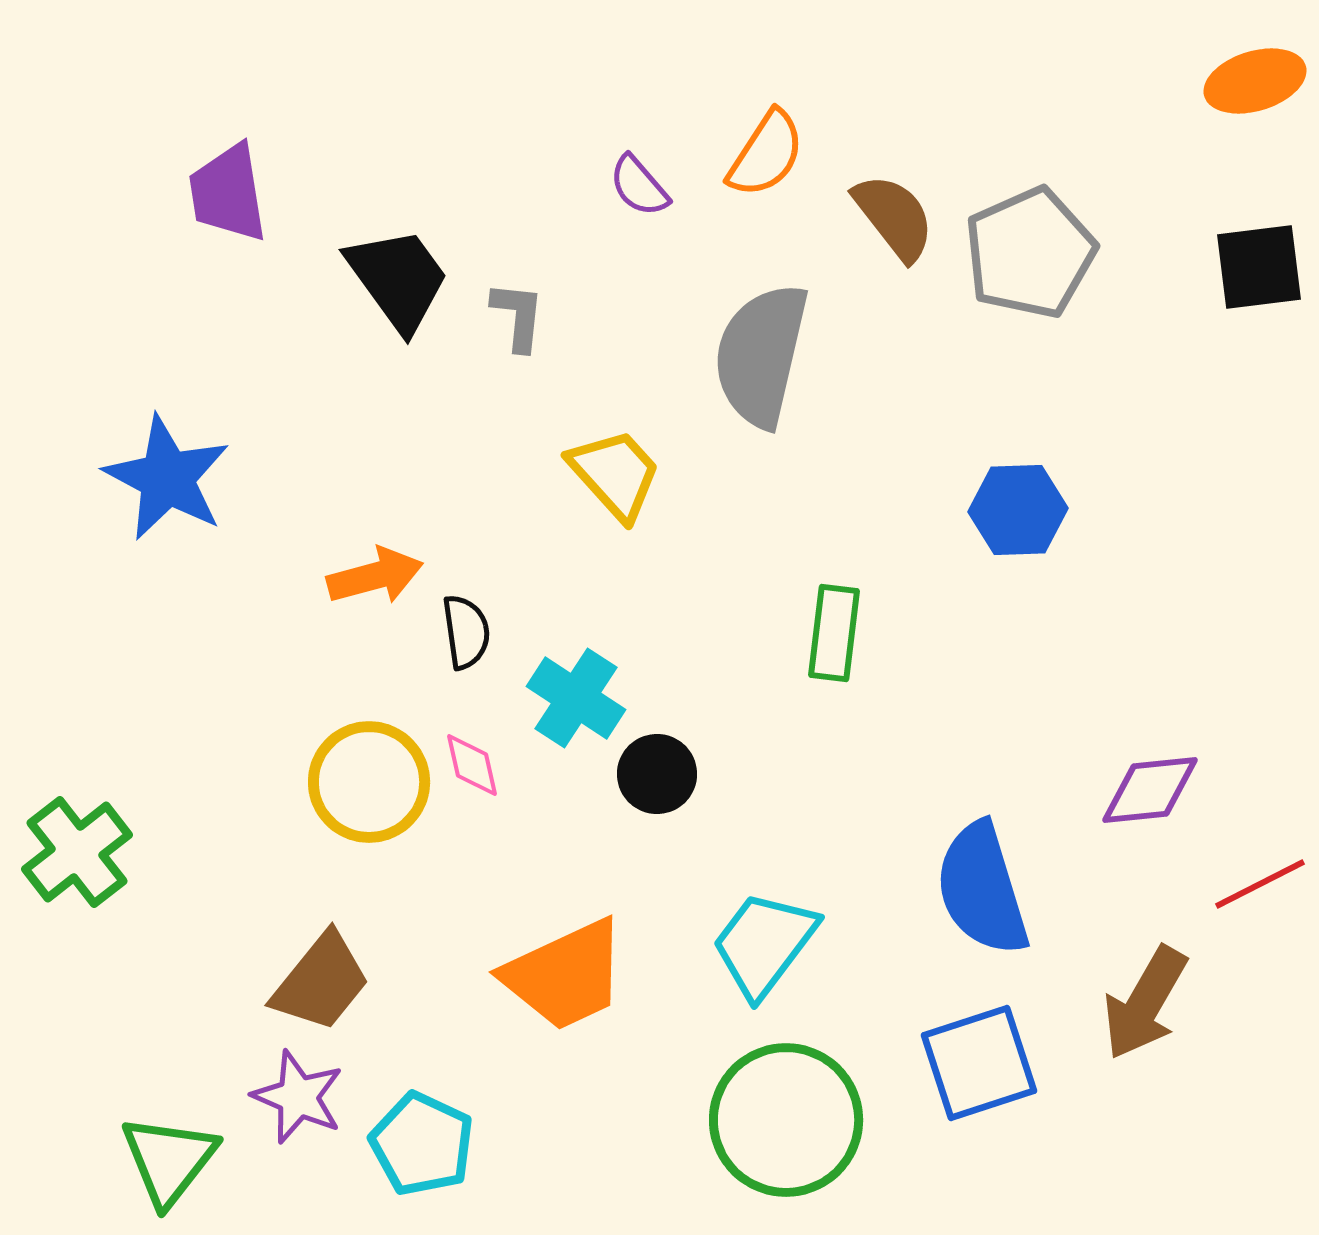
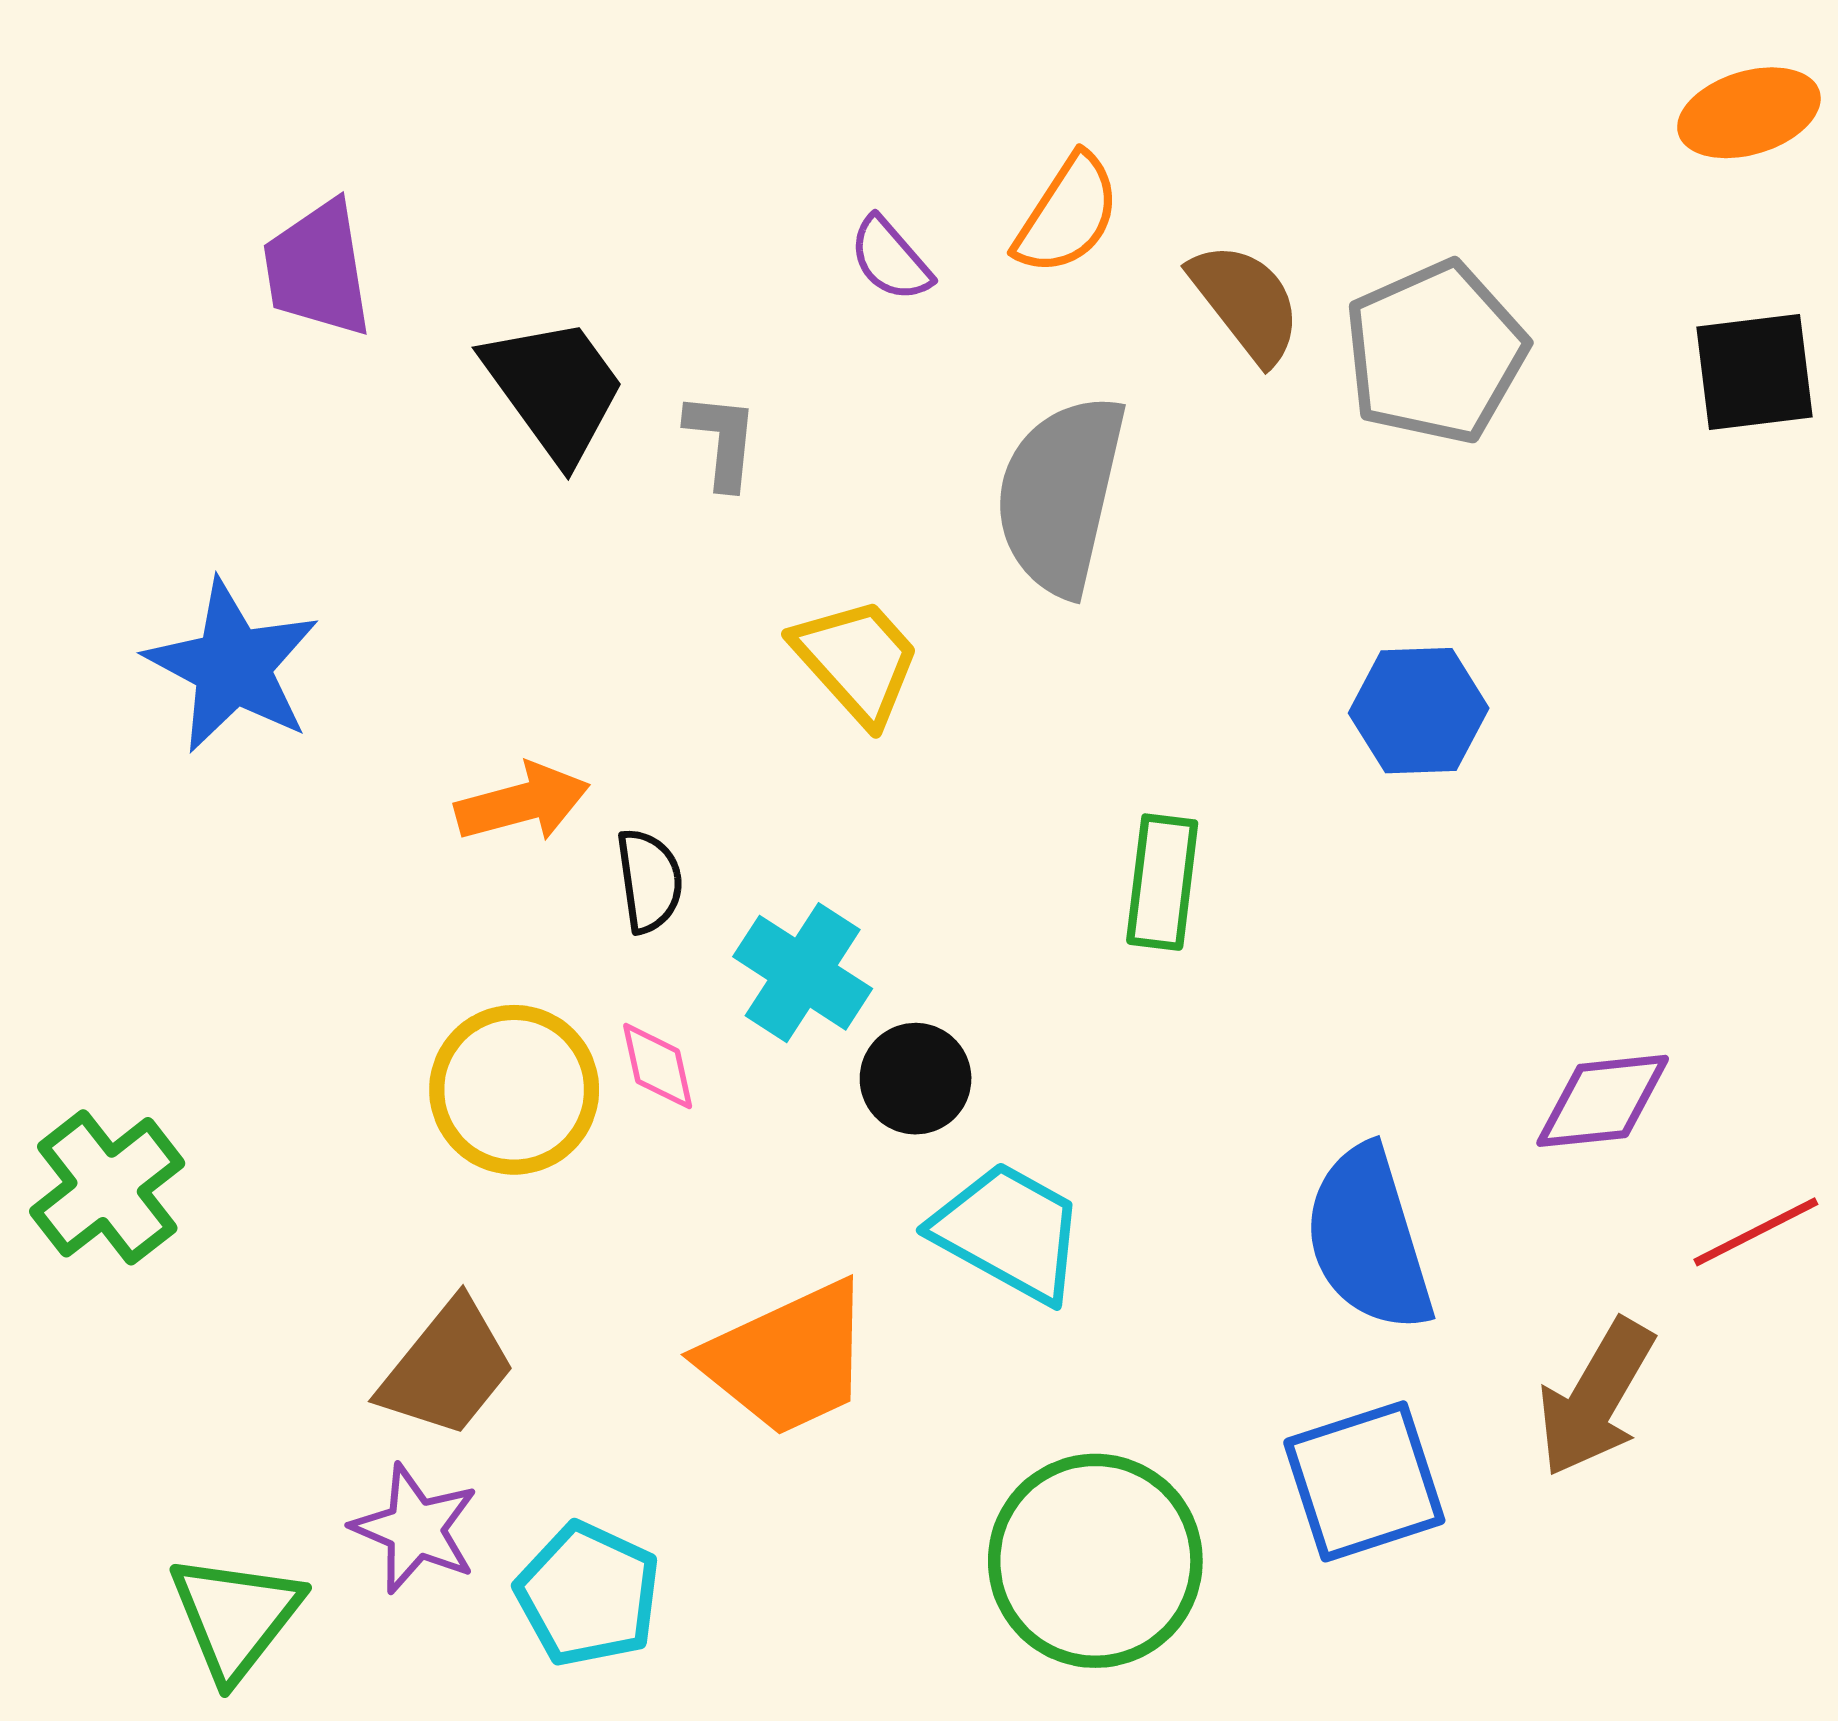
cyan trapezoid: (764, 944) -> (1009, 1232), moved, turned 82

